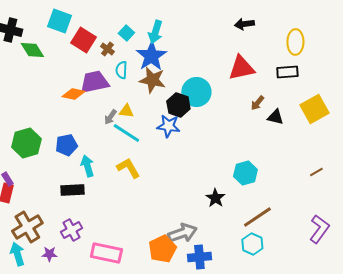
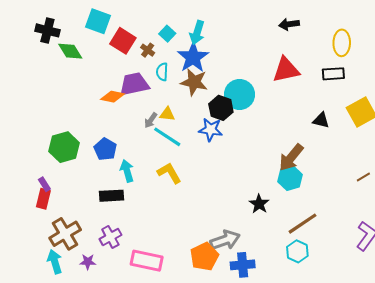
brown arrow: (257, 103) -> (291, 157), moved, size x1.8
blue pentagon: (66, 145) -> (105, 149), turned -30

